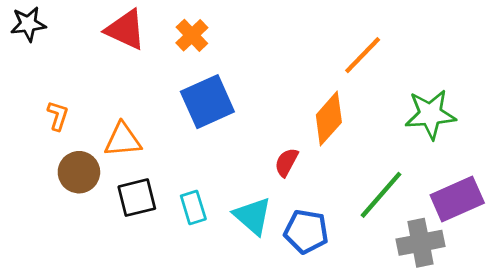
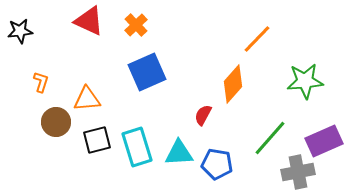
black star: (28, 24) -> (20, 31), moved
cyan rectangle: (193, 207) -> (137, 147), size x1.6
cyan triangle: (253, 216) -> (179, 153), turned -44

